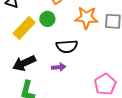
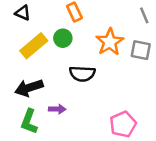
orange star: (86, 18) -> (110, 42), turned 30
purple arrow: (59, 67) -> (57, 109), moved

